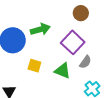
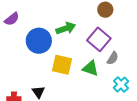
yellow square: (34, 66) -> (62, 65), size x1.5

